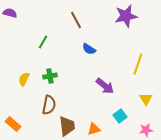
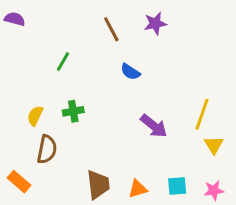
purple star: (126, 16) -> (155, 23), moved, size x0.7
yellow line: (138, 64) -> (202, 114), moved
brown semicircle: (49, 105) -> (47, 149), moved
cyan square: (120, 116) -> (177, 186), moved, turned 32

